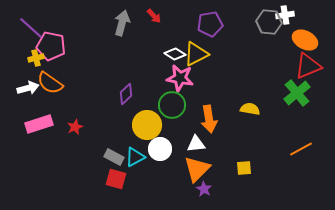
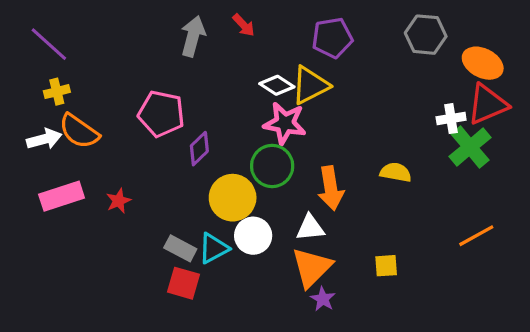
white cross: (285, 15) -> (451, 119), moved
pink pentagon: (51, 46) -> (161, 114), moved

